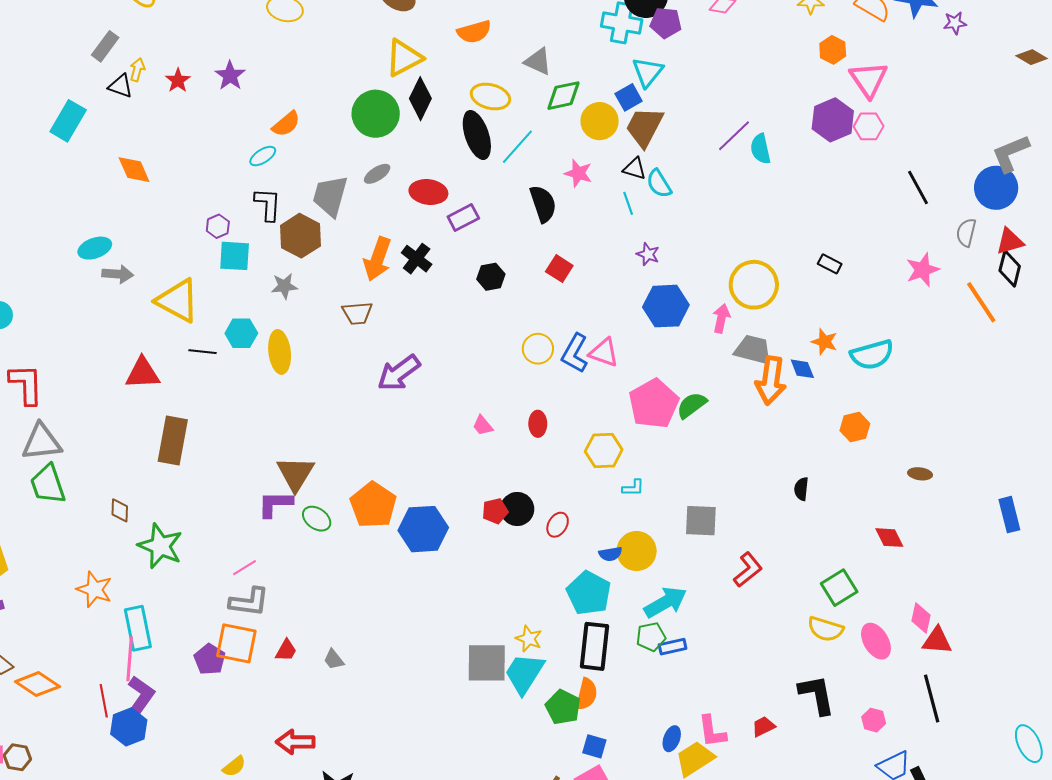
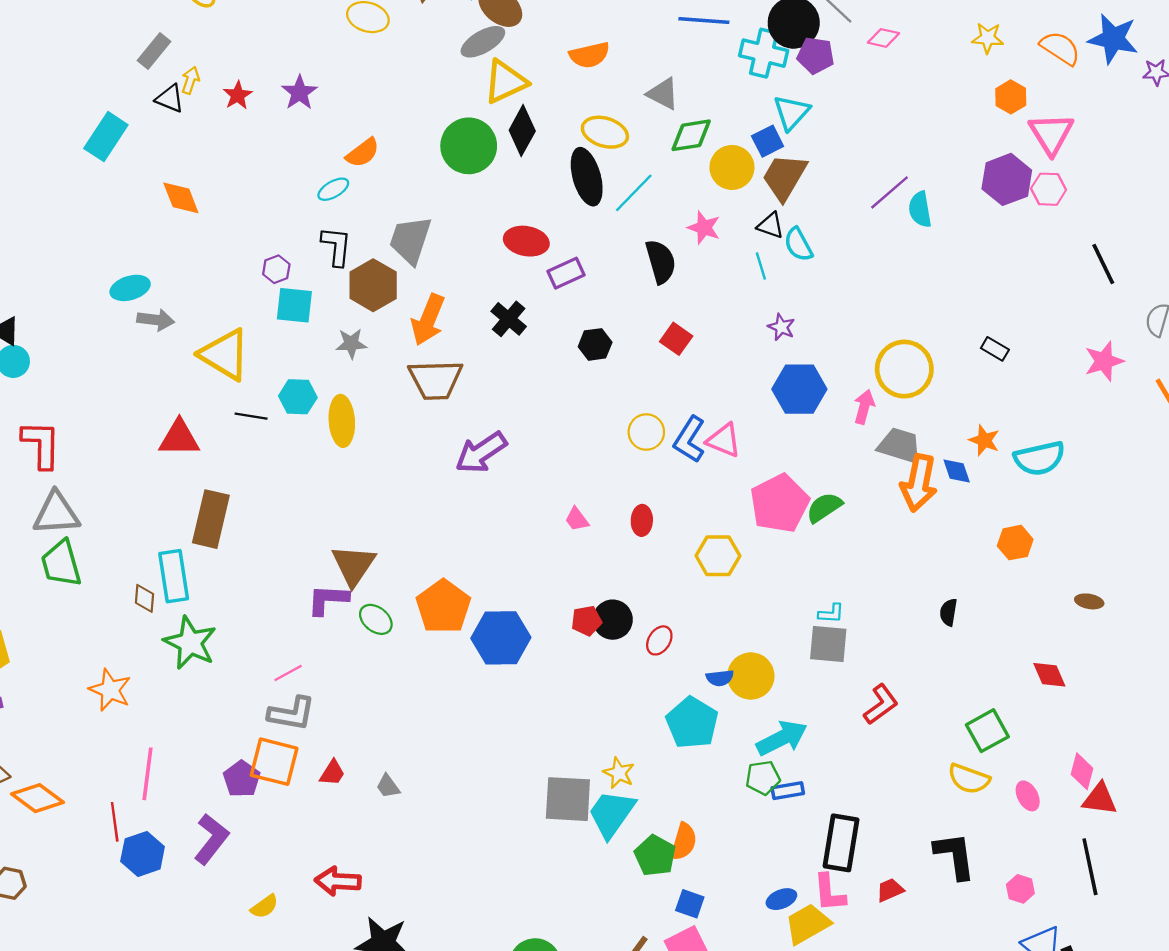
gray ellipse: (377, 174) -> (483, 42), moved, size x1.4
orange arrow: (378, 259) -> (428, 320), moved
brown trapezoid: (357, 313) -> (436, 380), size x1.5
cyan L-shape: (633, 488) -> (831, 613), moved
cyan rectangle: (138, 628) -> (174, 576), moved
pink ellipse: (876, 641) -> (1028, 796), size x0.7
black rectangle: (595, 646) -> (841, 843), moved
purple L-shape: (140, 697) -> (211, 839), moved
blue ellipse: (672, 739) -> (781, 899), turned 45

